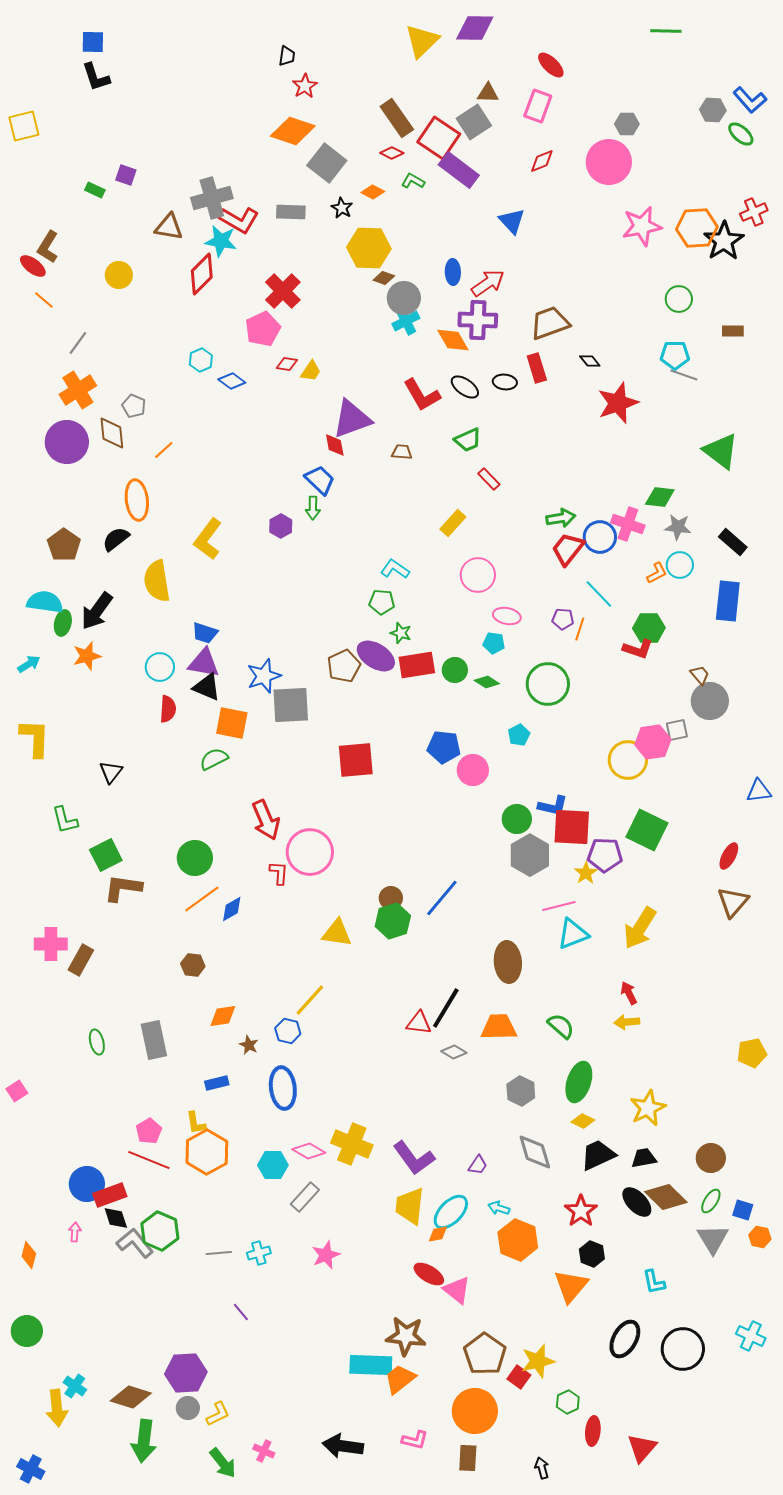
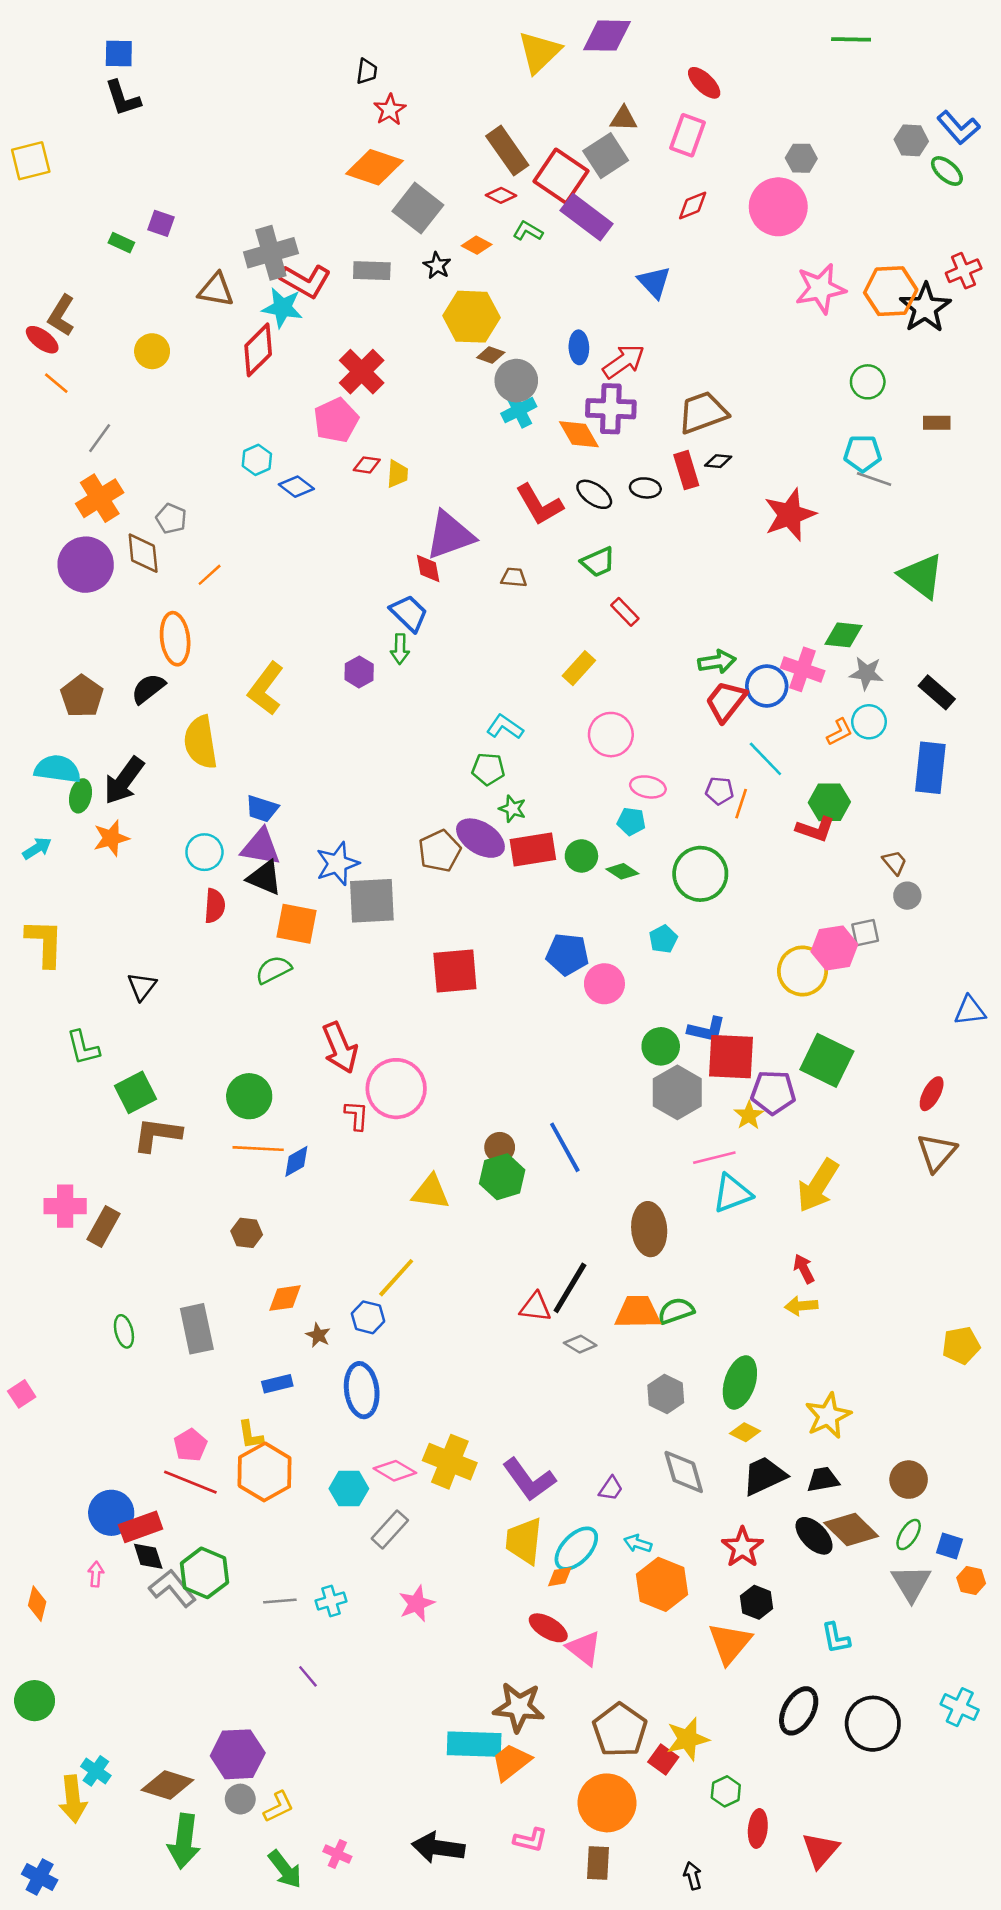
black diamond: (590, 361) -> (718, 461), moved, turned -45
yellow trapezoid: (311, 371) -> (397, 474), turned -30
gray circle: (710, 701) -> (907, 896), size x0.6
blue line: (442, 898) -> (565, 1147), turned -69
orange line: (202, 899) -> (258, 1149), turned 39
green semicircle: (561, 1026) -> (676, 1311), moved, turned -60

